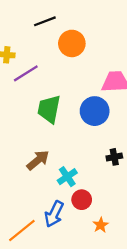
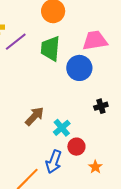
green trapezoid: (49, 109) -> (50, 48), moved

